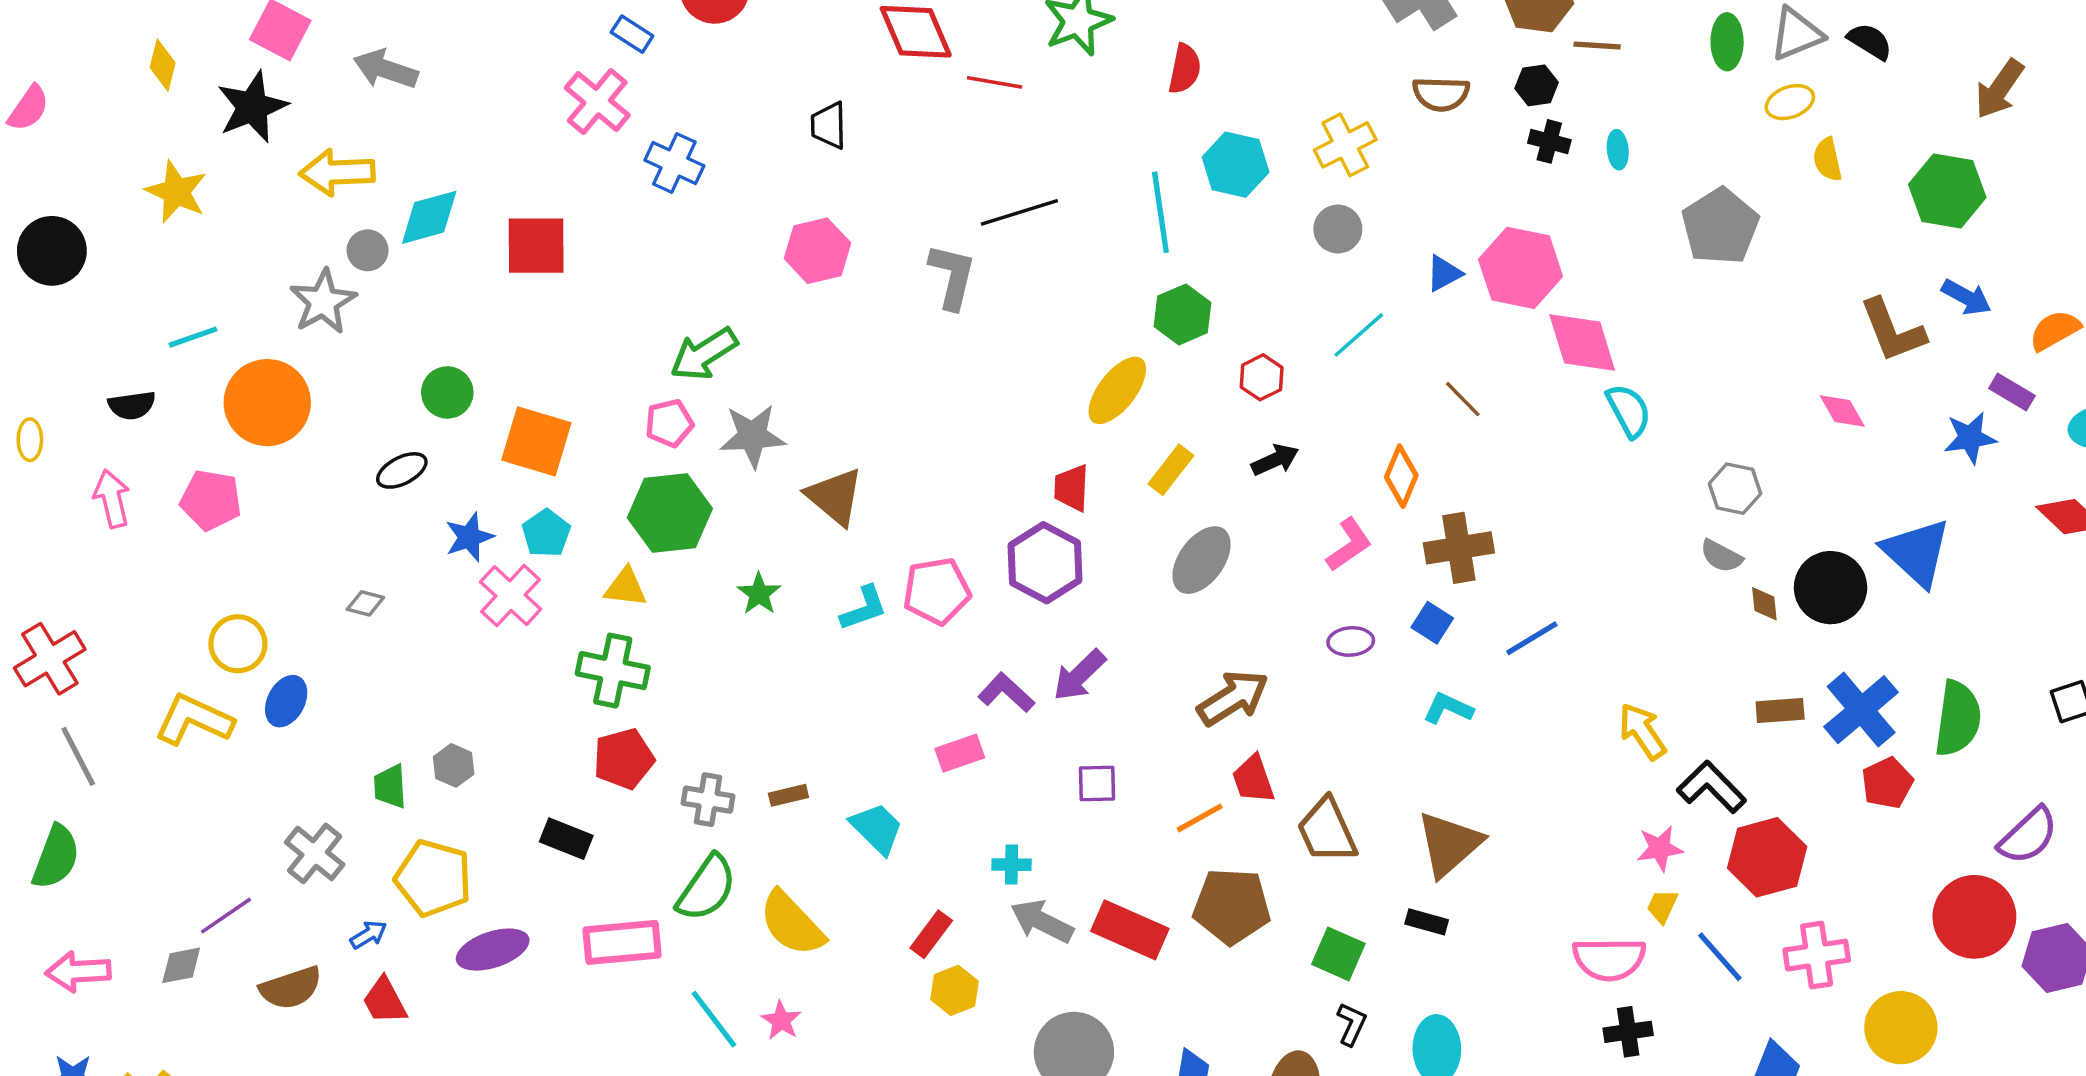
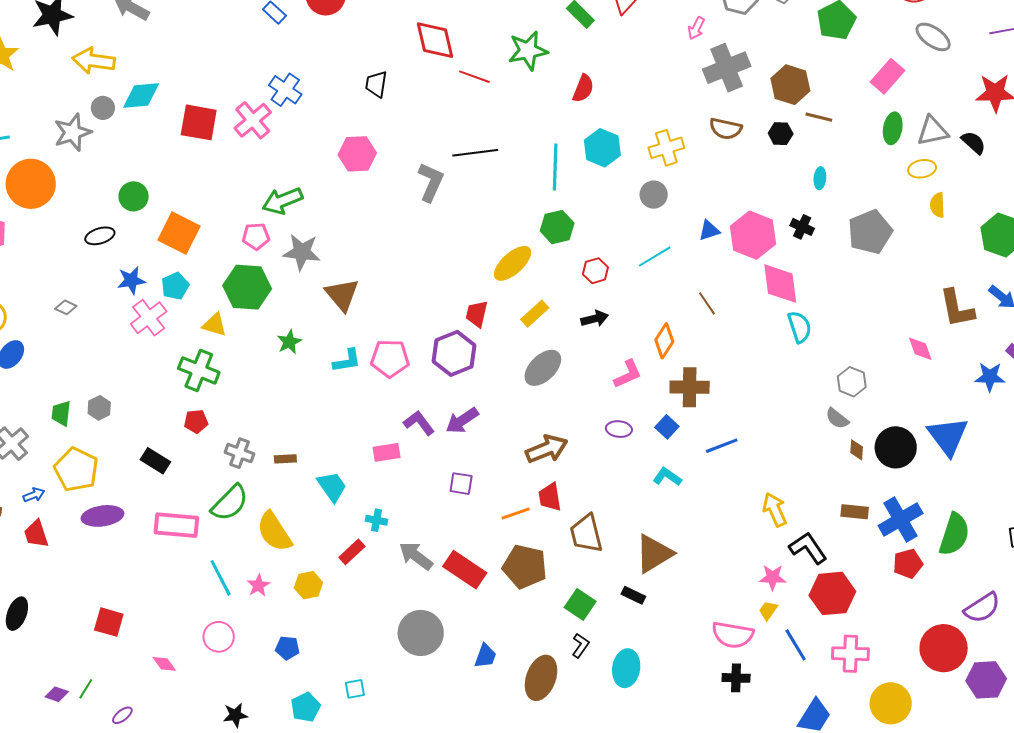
pink cross: (597, 102) -> (253, 120), moved
black cross: (1549, 141) -> (802, 227), moved
red pentagon: (624, 759) -> (196, 421), size x0.7
cyan cross: (1011, 865) -> (376, 520), moved
yellow hexagon: (954, 990) -> (308, 585), moved

